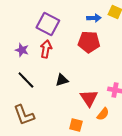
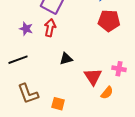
red pentagon: (89, 42) -> (109, 21), moved
black line: (26, 80) -> (18, 60), moved, turned -66
orange square: (76, 125) -> (58, 104), moved

